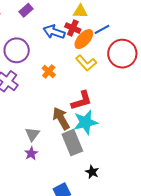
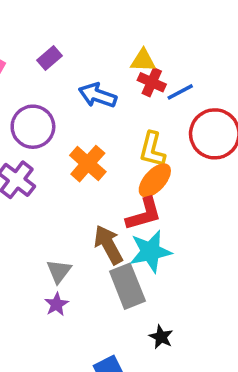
red cross: (73, 28) -> (152, 82), moved
orange ellipse: (84, 39) -> (155, 180), moved
yellow L-shape: (86, 63) -> (152, 149), turned 55
orange cross: (49, 71) -> (88, 164), size x1.5

